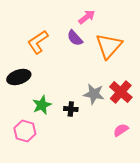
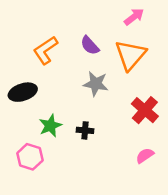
pink arrow: (87, 17) -> (134, 17), moved
gray star: (94, 94) -> (96, 84), moved

